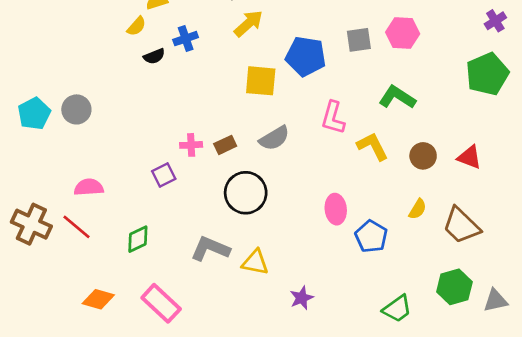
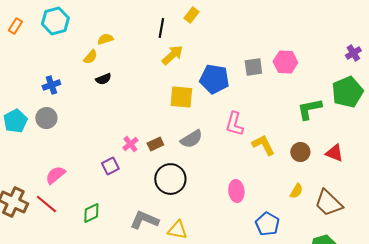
blue cross: (186, 39) -> (51, 85), moved
green L-shape: (397, 97) -> (309, 109), moved, turned -44
pink cross: (191, 145) -> (130, 144), turned -35
pink semicircle: (89, 187) -> (55, 175), turned -35
blue pentagon: (371, 236) -> (267, 224), moved

